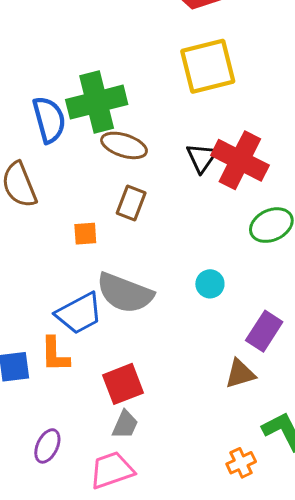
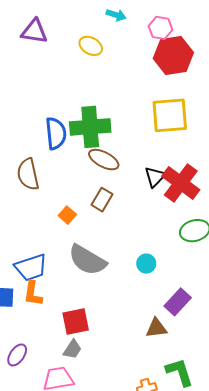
orange square: (85, 234) -> (67, 215), turned 36
blue trapezoid: (79, 313) -> (31, 267), moved

